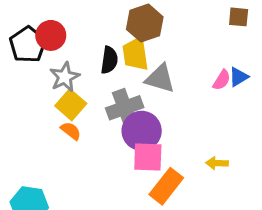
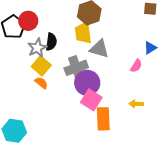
black semicircle: (109, 60) -> (51, 42), moved
pink semicircle: (222, 80) -> (136, 66), moved
pink square: (148, 157) -> (91, 100), turned 30
orange rectangle: (166, 186) -> (103, 119), turned -40

